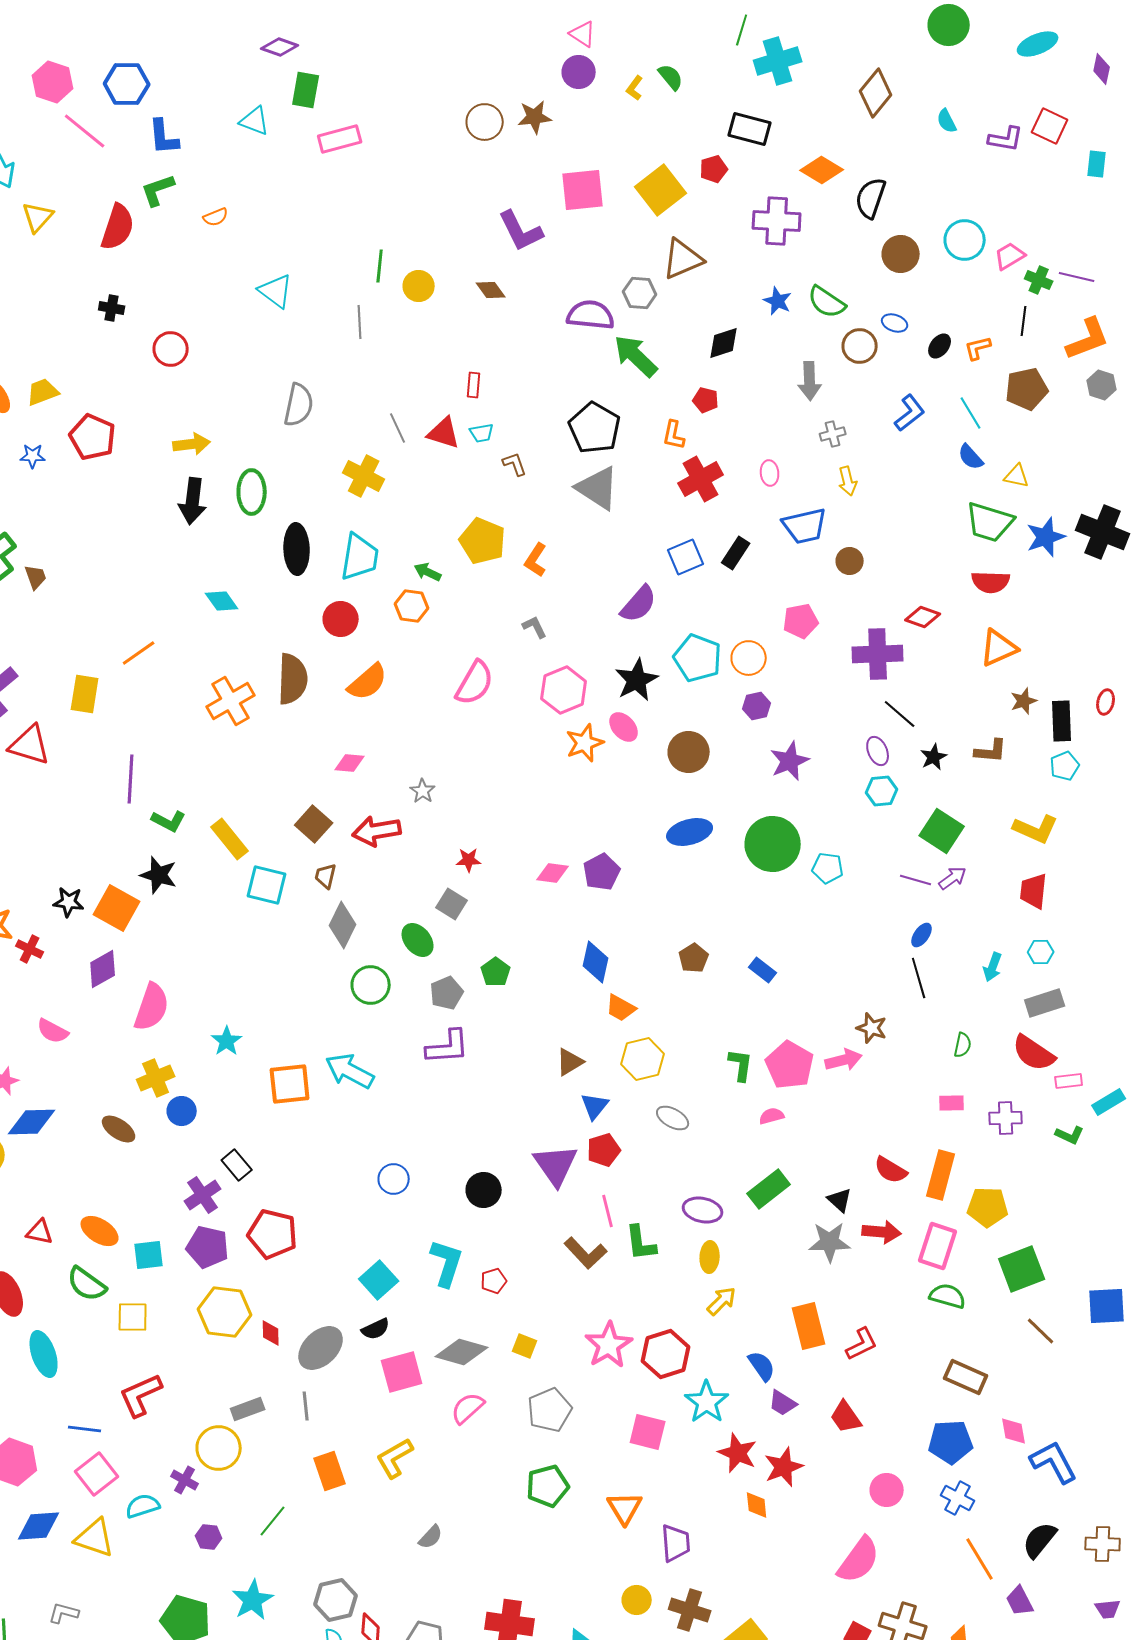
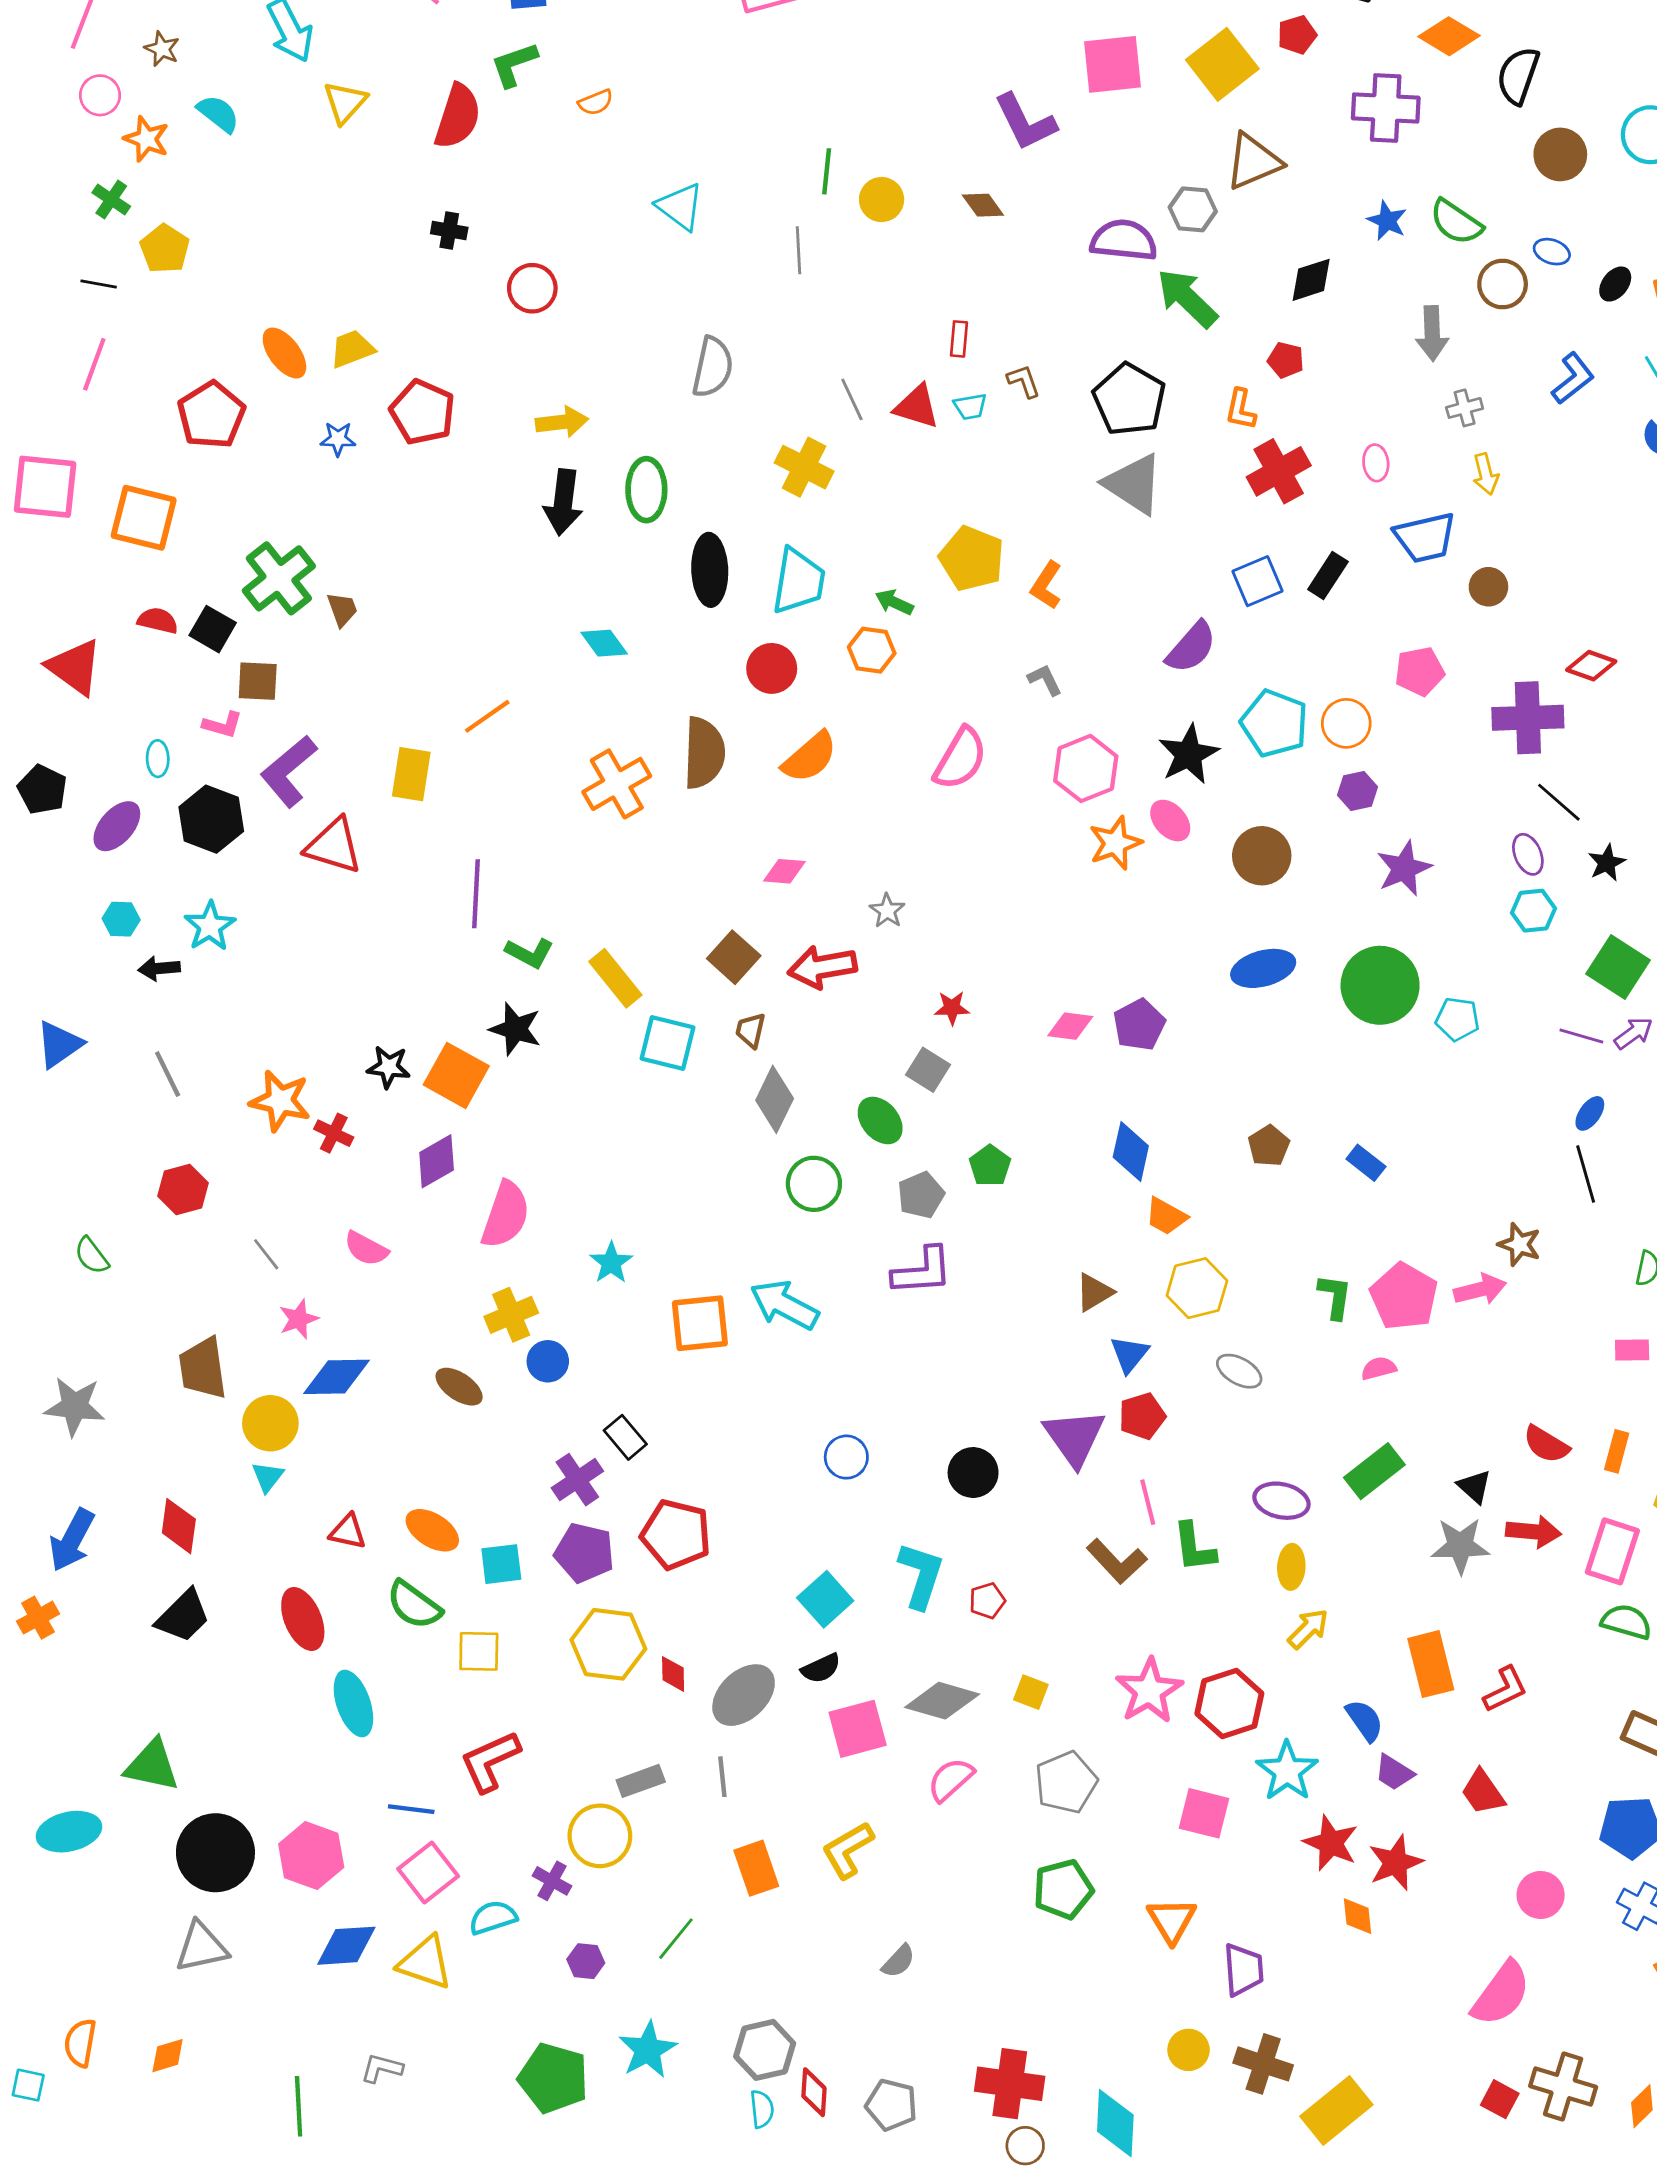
brown L-shape: (515, 464) -> (1024, 381), moved
orange rectangle: (941, 1175) -> (1617, 1451), size x0.6

